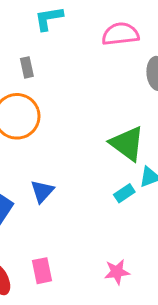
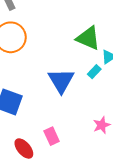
blue triangle: (42, 191) -> (61, 81), moved, size x1.6

